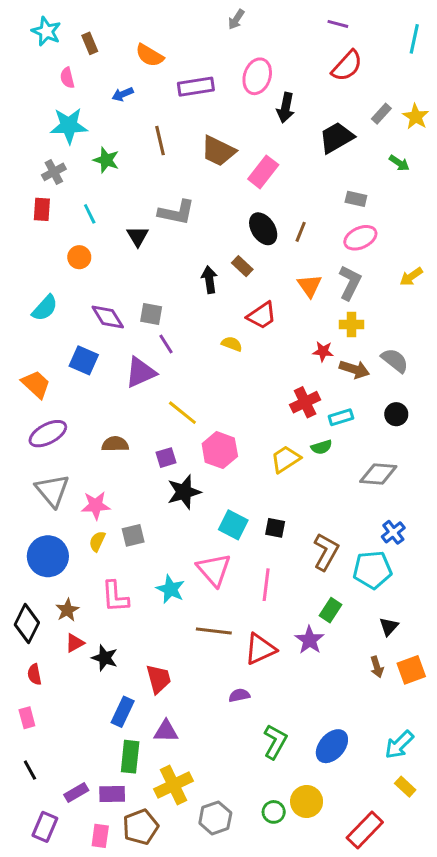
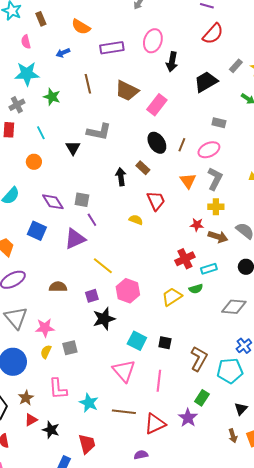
pink ellipse: (360, 238) -> (209, 150), moved
red trapezoid: (262, 316) -> (156, 201), turned -80
cyan star: (170, 589) -> (89, 403), moved

